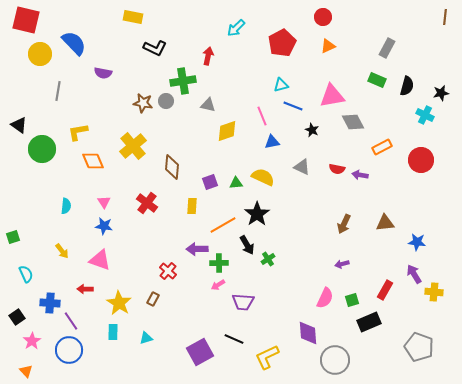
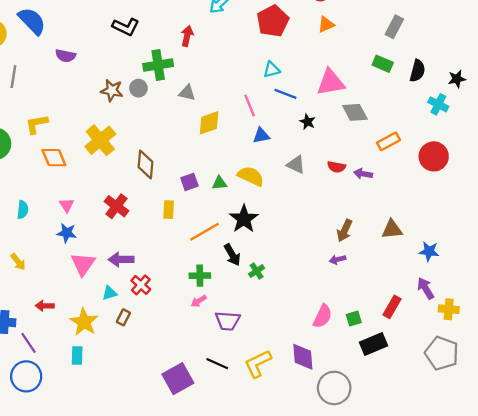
purple arrow: (197, 249) -> (121, 259), moved
pink triangle: (100, 260) -> (83, 264), moved, turned 45
purple arrow: (342, 264) -> (338, 259), moved
cyan triangle: (146, 338) -> (110, 293), moved
gray pentagon: (419, 347) -> (442, 353), moved
yellow L-shape: (267, 357) -> (258, 364), moved

